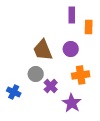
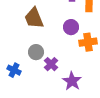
brown trapezoid: (43, 50) -> (34, 18), moved
orange cross: (81, 75) -> (88, 42), moved

